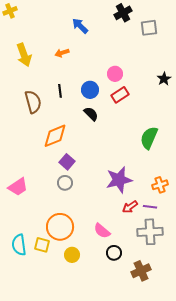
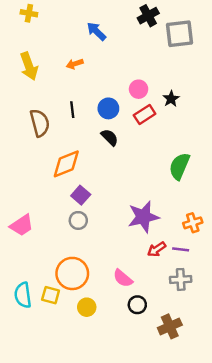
yellow cross: (10, 11) -> (29, 13), moved, turned 32
gray square: (149, 28) -> (179, 34), size x1.4
black star: (164, 79) -> (171, 99), moved
gray cross: (150, 232) -> (181, 279), size x0.7

